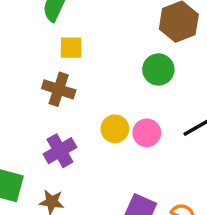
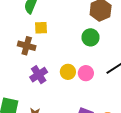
brown cross: (59, 89) -> (27, 46), moved
purple cross: (60, 151) -> (39, 75), moved

